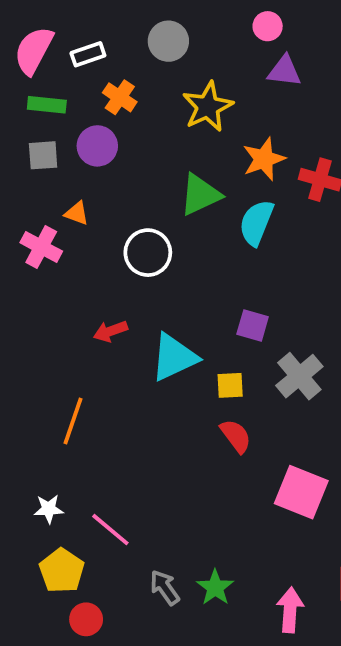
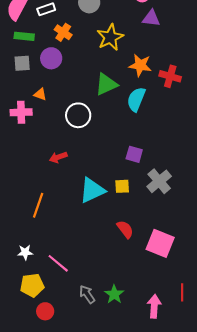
orange star: (264, 159) -> (140, 65), turned 30
pink cross: (41, 247) -> (21, 112), turned -30
cyan triangle: (174, 357) -> (92, 190), moved
red semicircle: (236, 436) -> (125, 229), moved
yellow pentagon: (62, 571) -> (32, 285), turned 30

